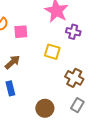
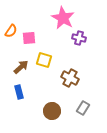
yellow square: (52, 52) -> (44, 60), moved
brown cross: (74, 78) -> (70, 78), moved

